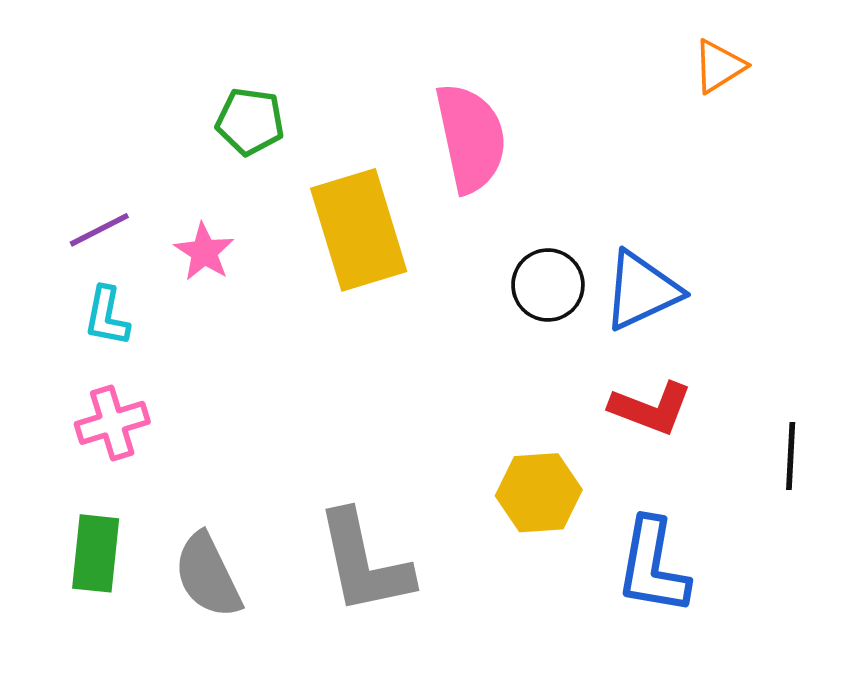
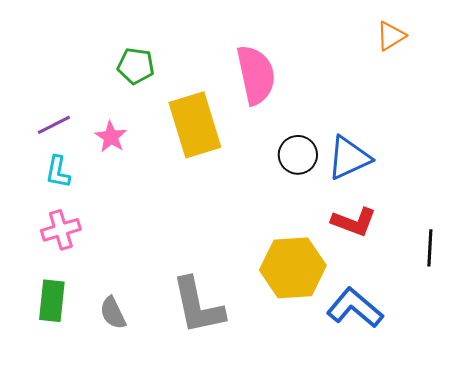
yellow hexagon: (539, 493) -> (293, 268), size x1.4
blue L-shape: (653, 566) -> (355, 308), turned 120
gray semicircle: (208, 576) -> (113, 313), size x0.7

